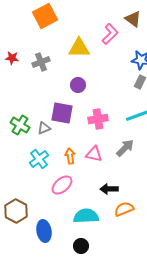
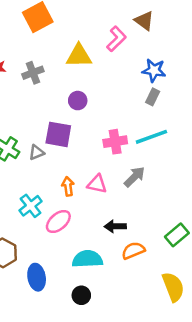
pink cross: (98, 119) -> (115, 142), moved
cyan cross: (39, 159) -> (31, 206), moved

